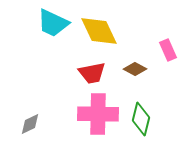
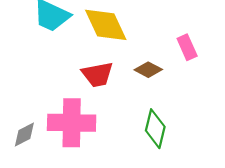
pink cross: (98, 114) -> (72, 123), moved

